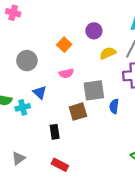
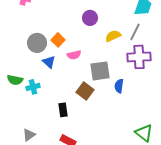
purple circle: (94, 31) -> (90, 18), moved
orange square: (64, 45) -> (58, 40), moved
blue triangle: (40, 92) -> (49, 62), moved
brown square: (78, 112) -> (85, 91), turned -36

